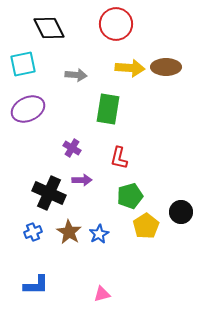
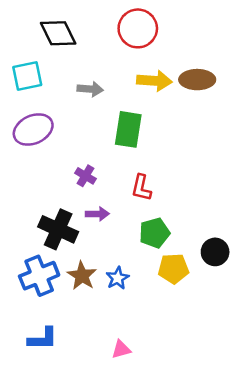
yellow pentagon: (146, 226) -> (173, 269), turned 30
blue cross: (33, 232) -> (39, 276), size x1.8

